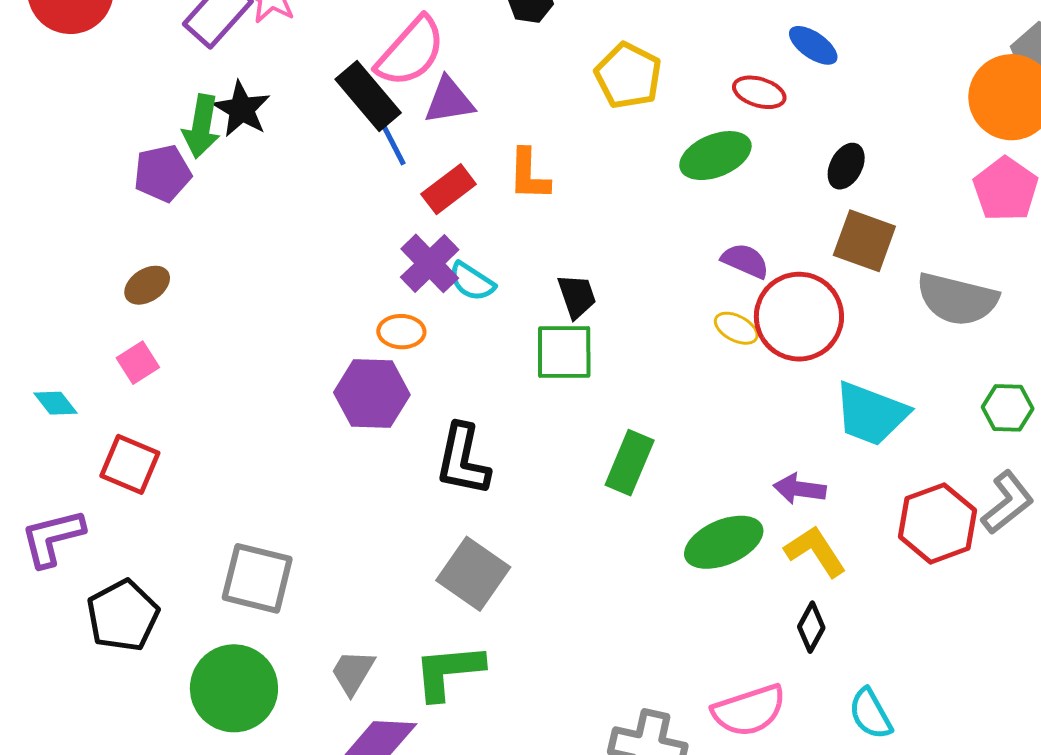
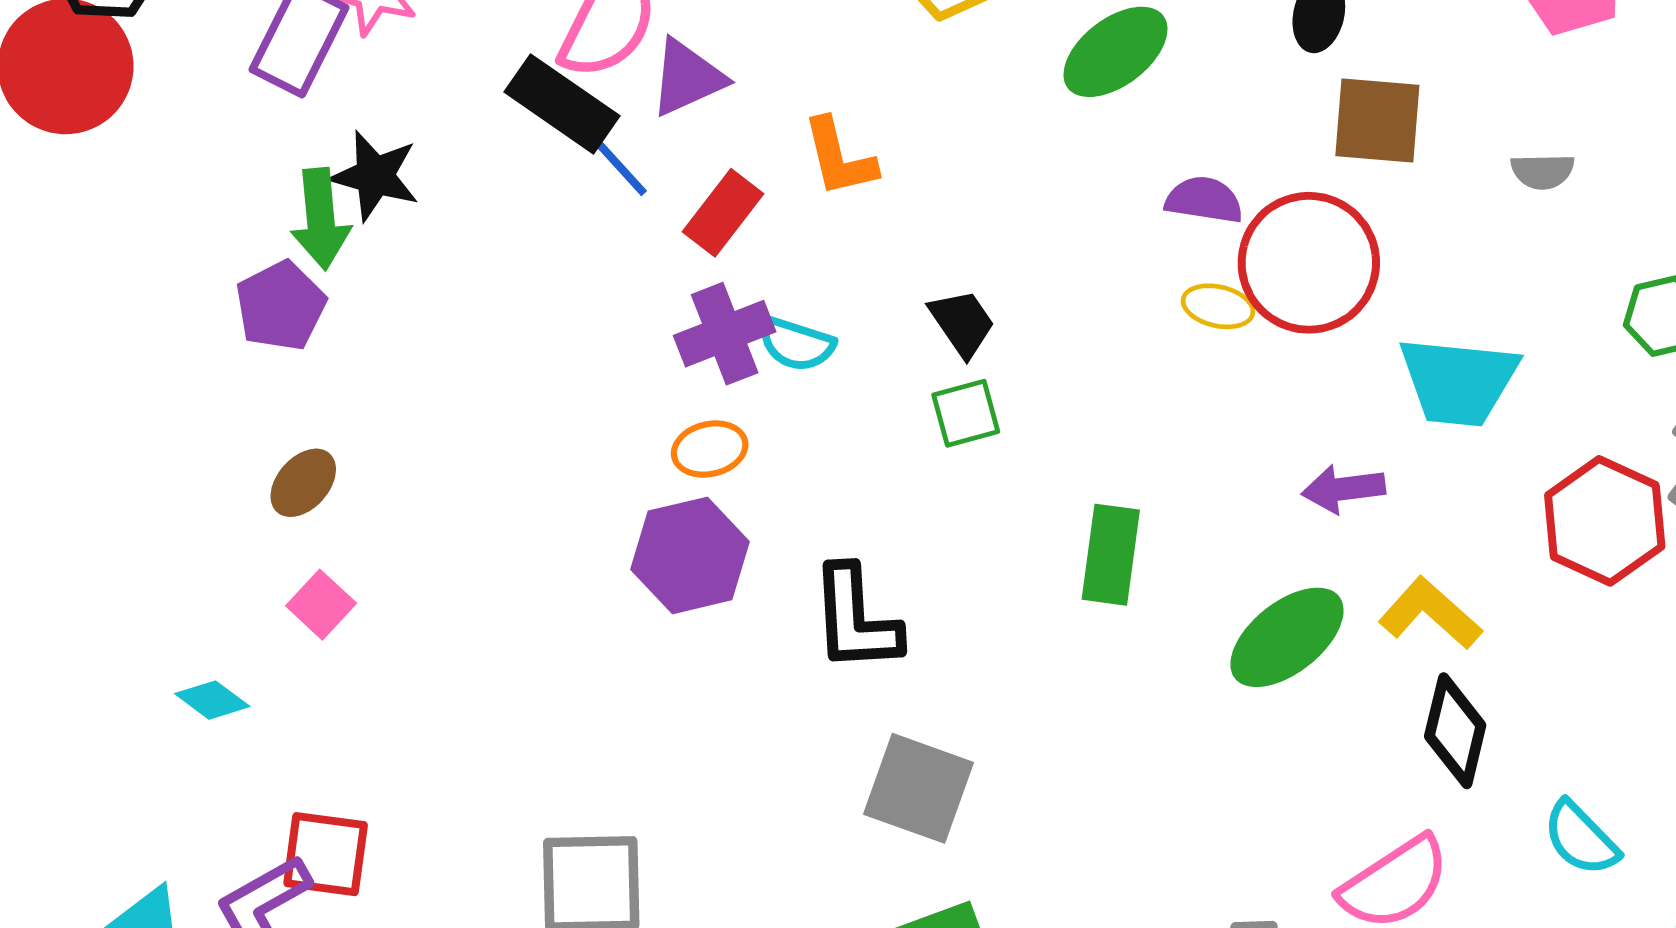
purple cross: (430, 263) -> (725, 334), turned 38
gray semicircle: (957, 299) -> (1543, 171), size x0.5
green square: (564, 352) -> (966, 413), size x0.7
red square: (130, 464) -> (326, 854), moved
purple arrow: (800, 489) -> (1343, 489), moved
black diamond: (811, 627) -> (1455, 731), size x1.4

